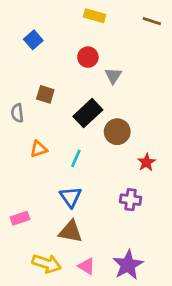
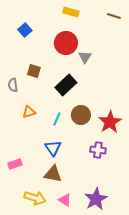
red circle: (88, 57) -> (66, 43), size x1.5
brown circle: (117, 132) -> (81, 115), moved
red star: (147, 162) -> (110, 122), size x1.6

